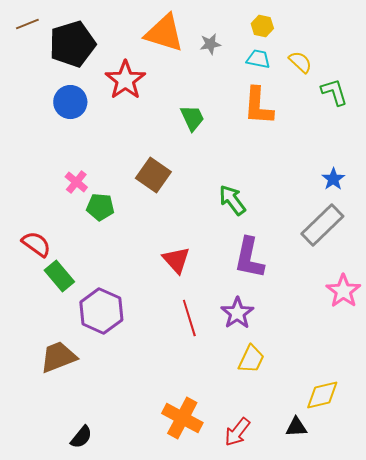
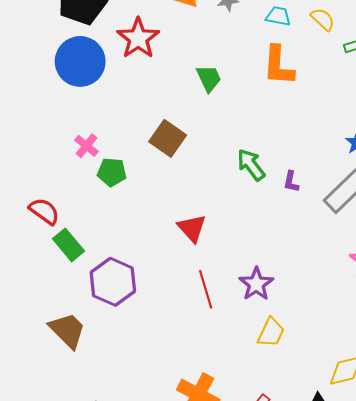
blue circle: (70, 102) -> (80, 61), size x1.4
purple L-shape: (249, 258) -> (291, 182), moved, size x0.5
brown trapezoid: (58, 357) -> (67, 330), turned 66

